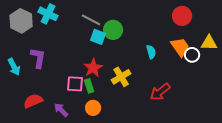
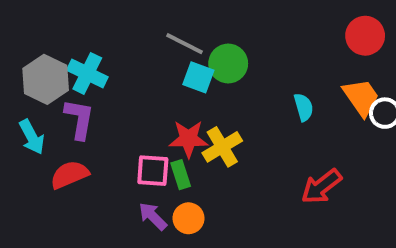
cyan cross: (48, 14) -> (87, 73), moved
gray hexagon: (21, 21) -> (46, 79), moved
red star: (93, 68) -> (188, 139), turned 30
yellow cross: (121, 77) -> (222, 147), moved
red semicircle: (33, 101) -> (69, 175), moved
purple arrow: (61, 110) -> (153, 216), moved

